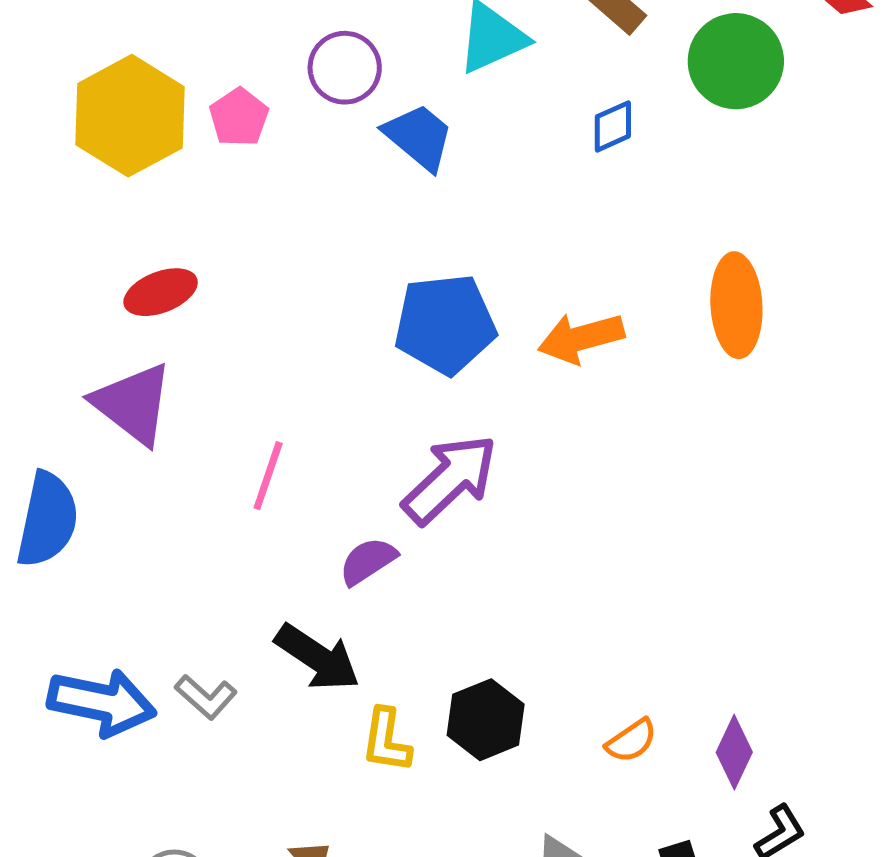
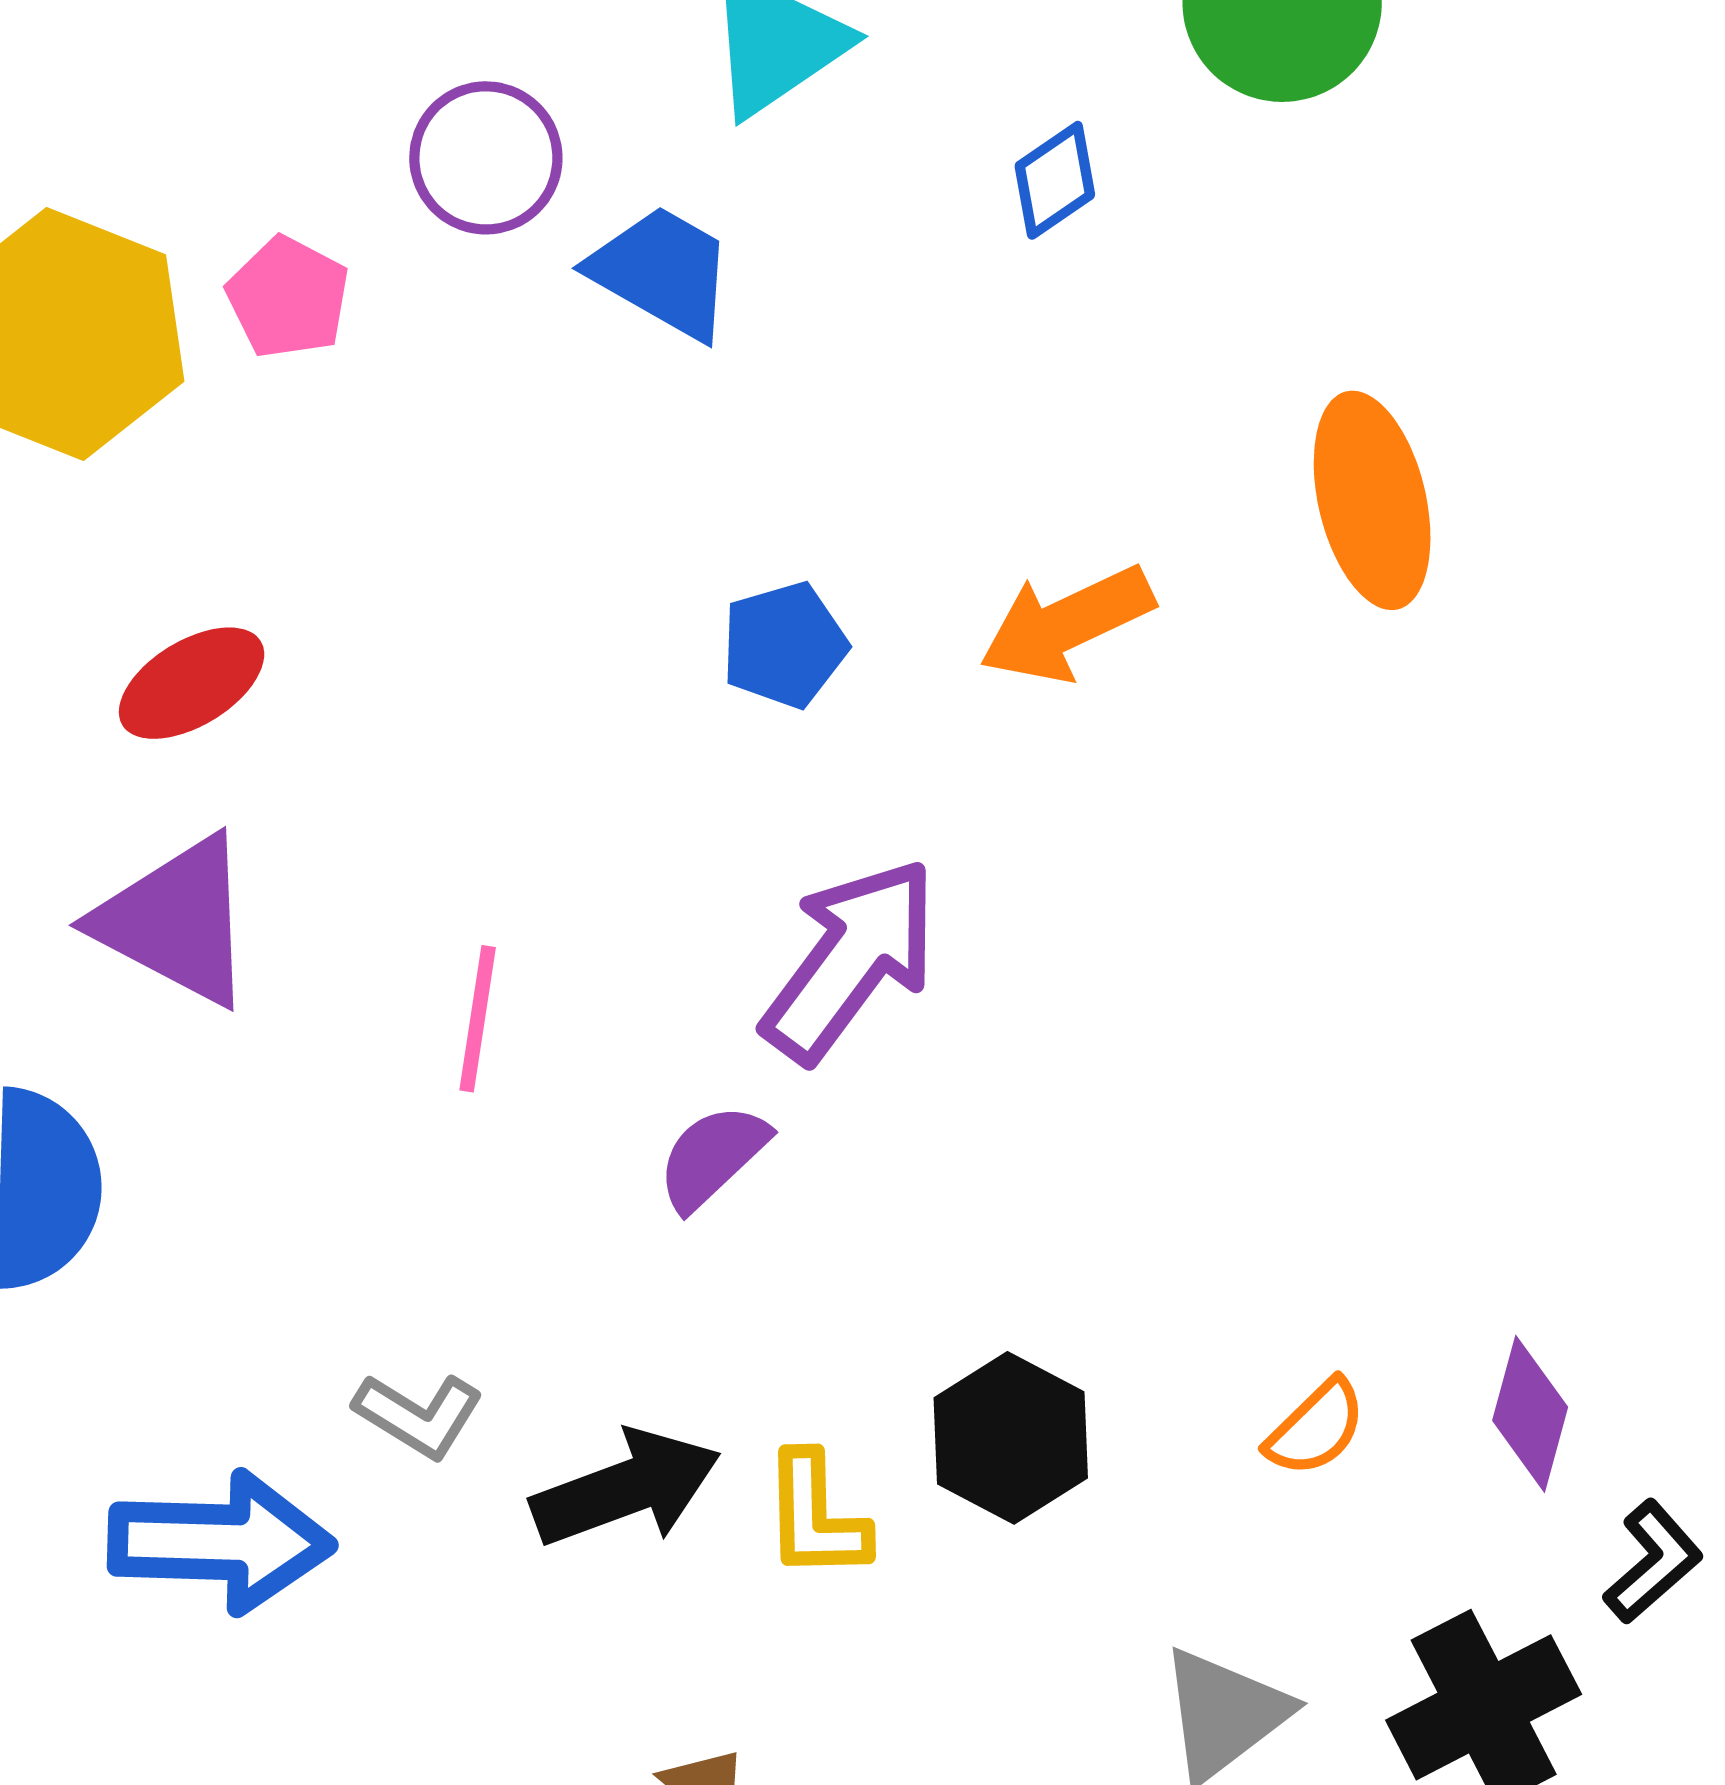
blue pentagon: (445, 324) -> (784, 645), size x0.6
black arrow: (317, 657) -> (626, 1488), moved, turned -44
gray L-shape: (206, 697) -> (419, 1415), moved

